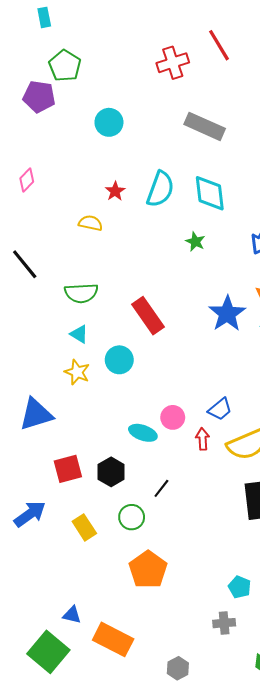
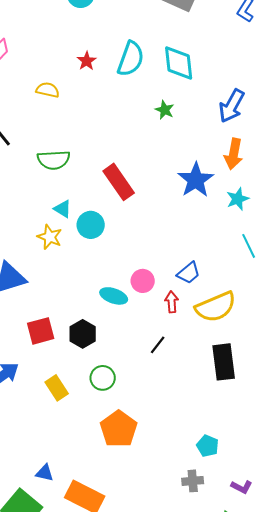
yellow semicircle: (90, 223) -> (48, 90), moved
cyan triangle: (79, 334) -> (63, 209), moved
black line: (161, 488) -> (158, 345), moved

